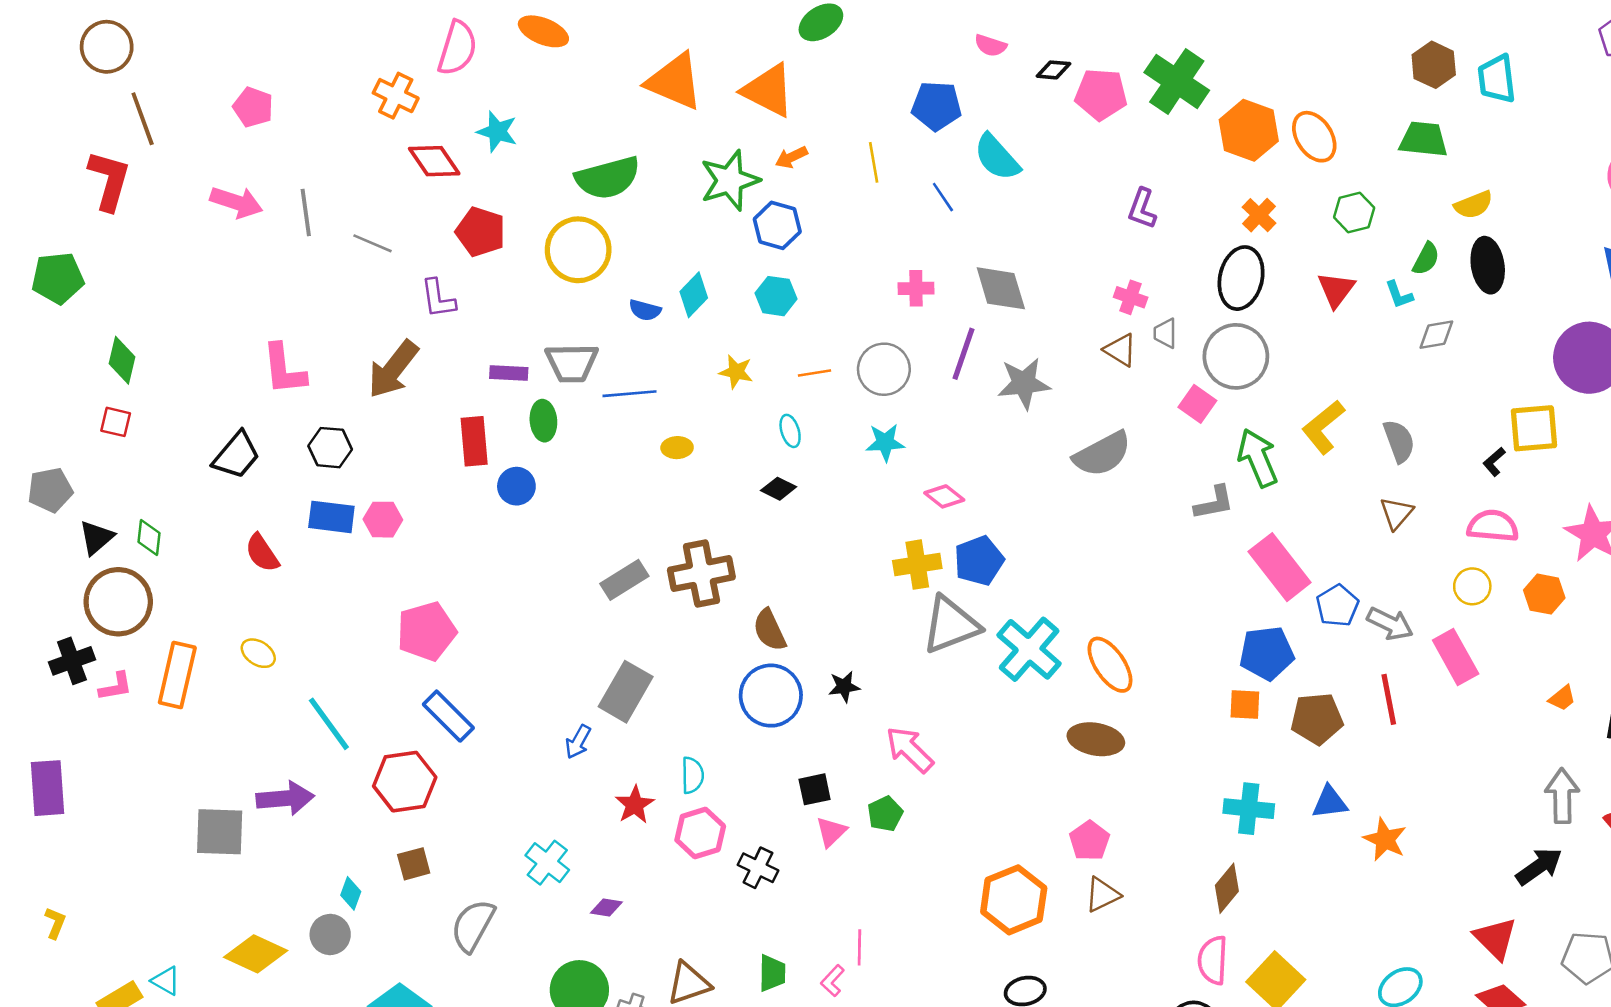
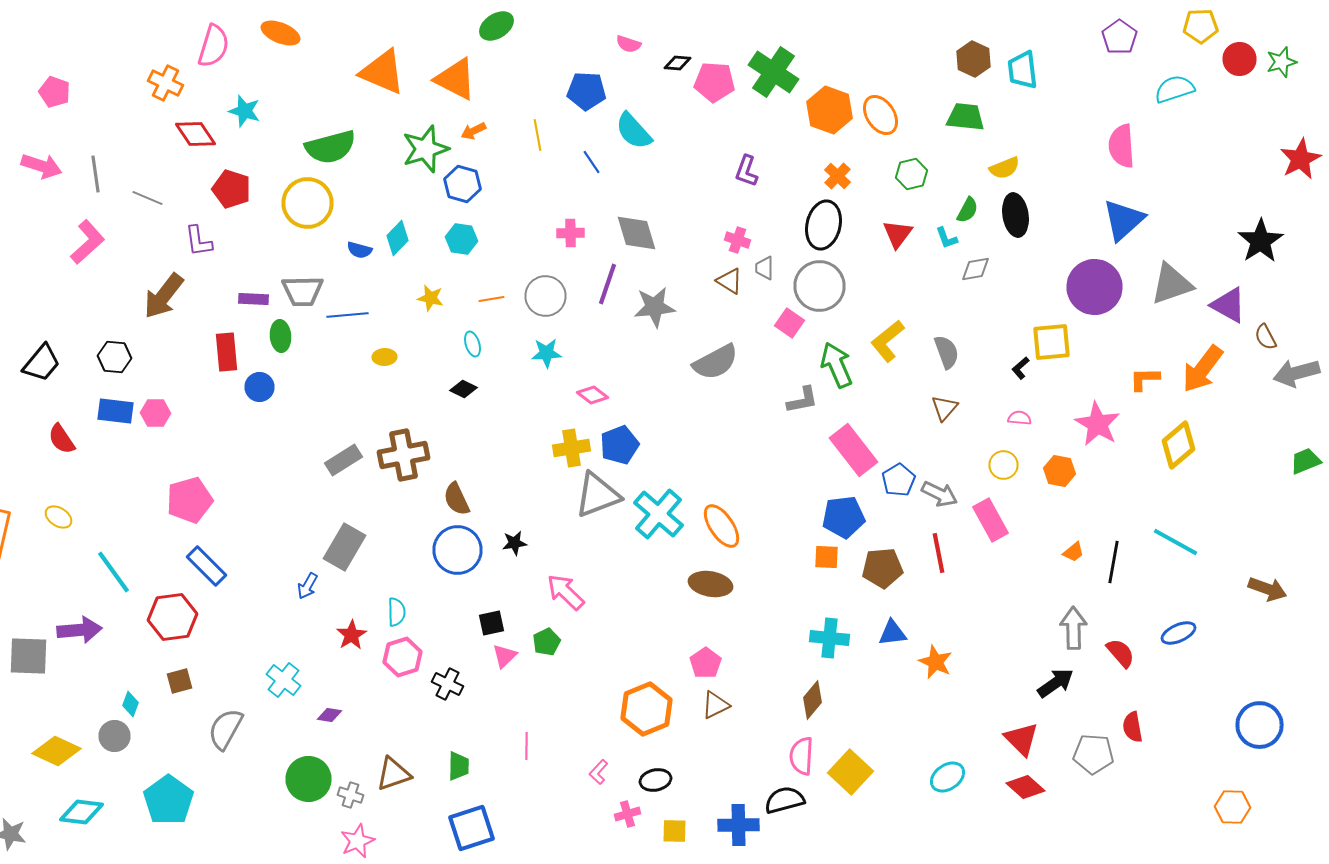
pink L-shape: (284, 369) -> (88, 242), moved, turned -126
pink semicircle: (1493, 526) -> (1020, 418), size x0.6
pink L-shape: (832, 981) -> (598, 772), moved

